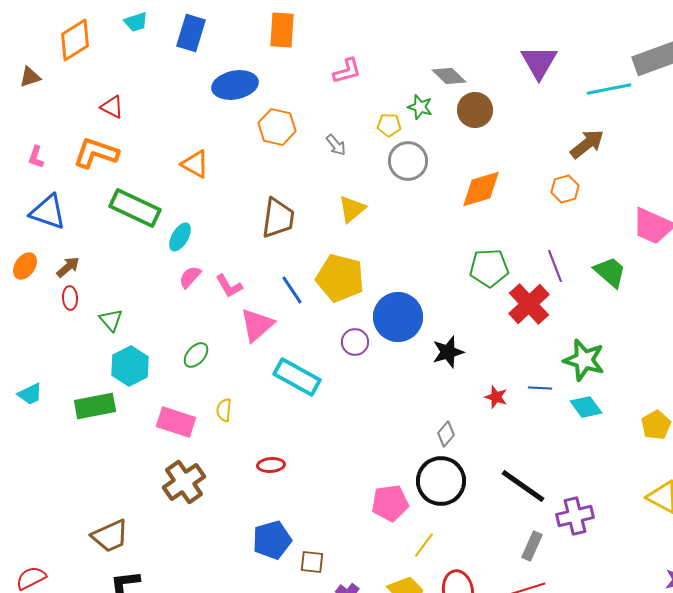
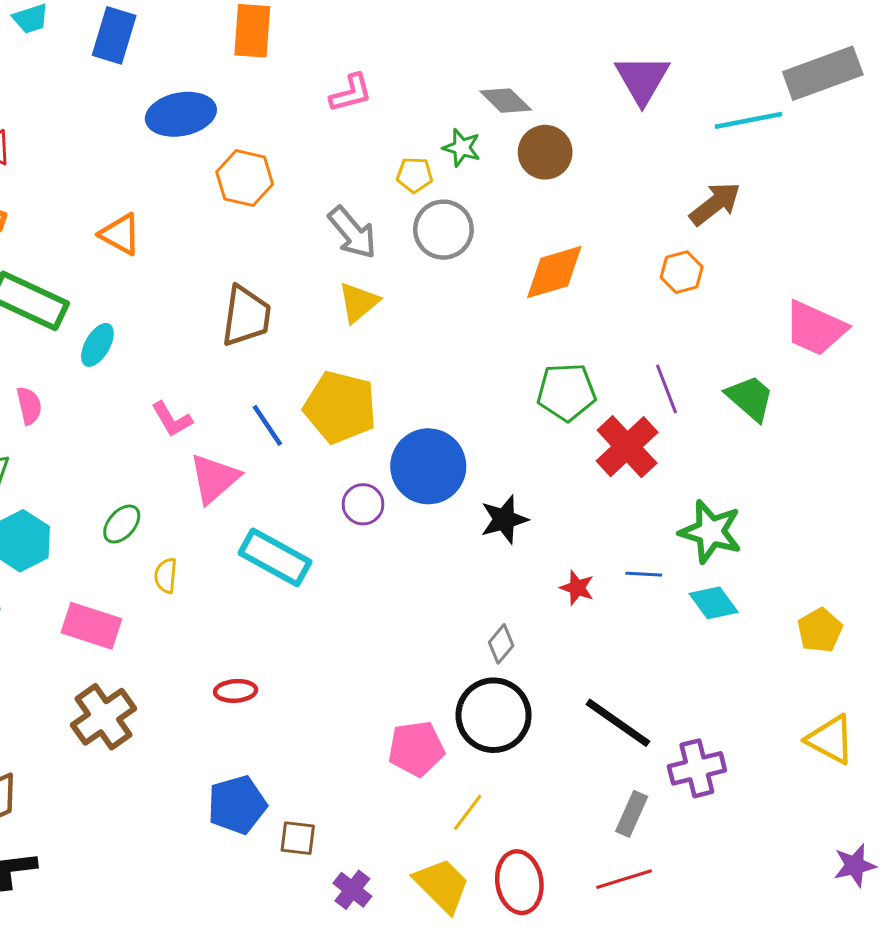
gray arrow: (336, 145) -> (352, 233), moved, size x1.6
pink semicircle: (190, 277) -> (29, 406), moved, turned 125
yellow semicircle: (224, 410) -> (166, 576), moved

